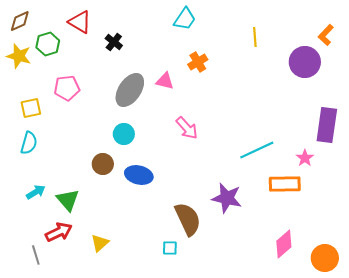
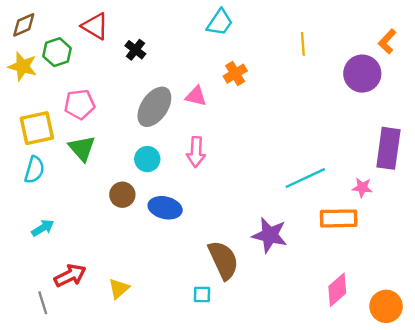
yellow square: (31, 108) -> (37, 128), size x1.4
pink arrow: (187, 128) -> (196, 152), moved, turned 45
pink star: (305, 158) -> (362, 188), turned -30
green triangle: (68, 200) -> (82, 148), moved

